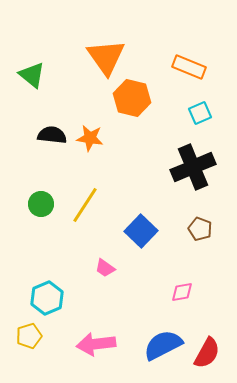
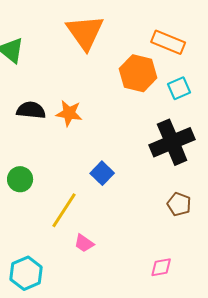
orange hexagon: (132, 98) -> (138, 73), moved
yellow line: (85, 205) -> (64, 210), moved
blue square: (141, 231) -> (102, 173), moved, size x0.7

